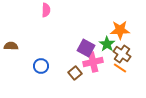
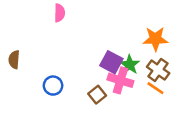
green star: (107, 44) -> (130, 65), moved
brown semicircle: (11, 46) -> (14, 60), turned -88
pink cross: (93, 62) -> (120, 80), turned 30

